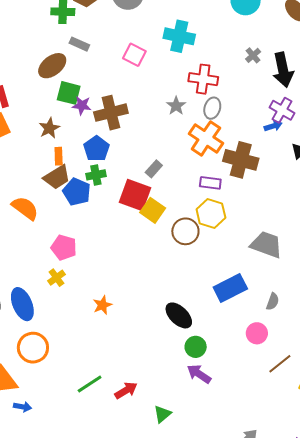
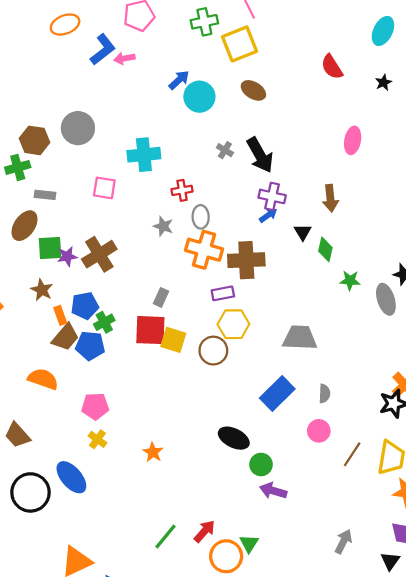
red cross: (203, 79) -> (182, 190), size x0.7
blue pentagon: (96, 149) -> (85, 306), moved, turned -30
orange circle: (33, 348) -> (226, 556), moved

